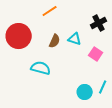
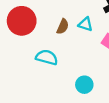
cyan circle: (85, 92) -> (84, 85), moved

